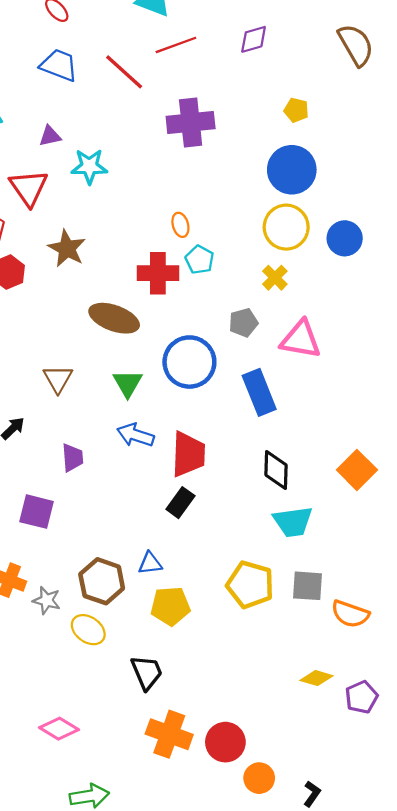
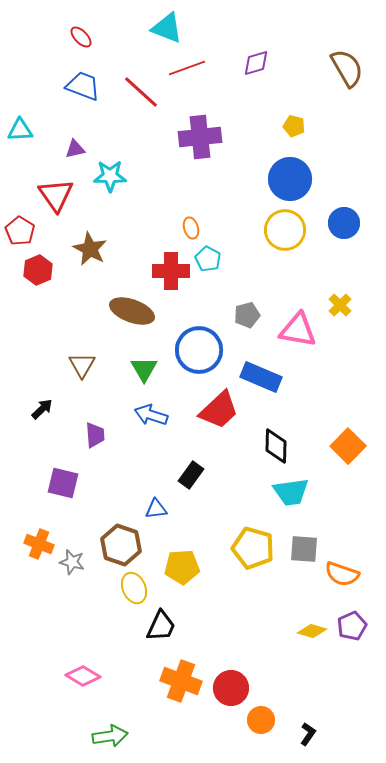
blue circle: (345, 238) -> (344, 223), moved
yellow cross: (275, 278) -> (340, 305), moved
blue rectangle: (259, 392) -> (261, 377), turned -45
red trapezoid: (188, 454) -> (219, 410), moved, turned 45
blue triangle: (150, 563) -> (156, 509), moved
yellow ellipse: (88, 630) -> (134, 588), moved, turned 32
black trapezoid: (147, 672) -> (161, 626), turned 48
purple pentagon: (361, 697) -> (352, 626), moved

